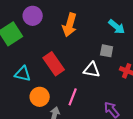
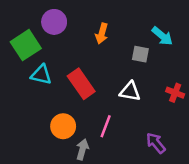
orange arrow: (70, 25) -> (102, 33), size x0.7
gray square: (107, 51) -> (140, 54), moved
cyan triangle: (23, 74) -> (41, 75), moved

